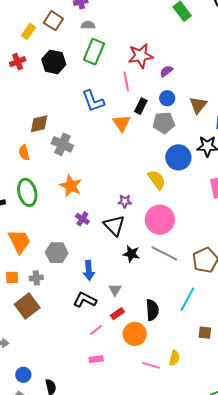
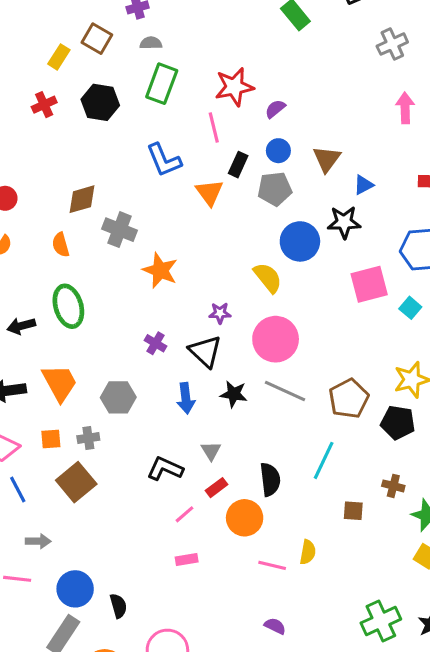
orange star: (71, 186) -> (160, 270), moved
blue arrow: (89, 270) -> (186, 398), moved
blue circle: (23, 375) -> (75, 589), size x1.5

